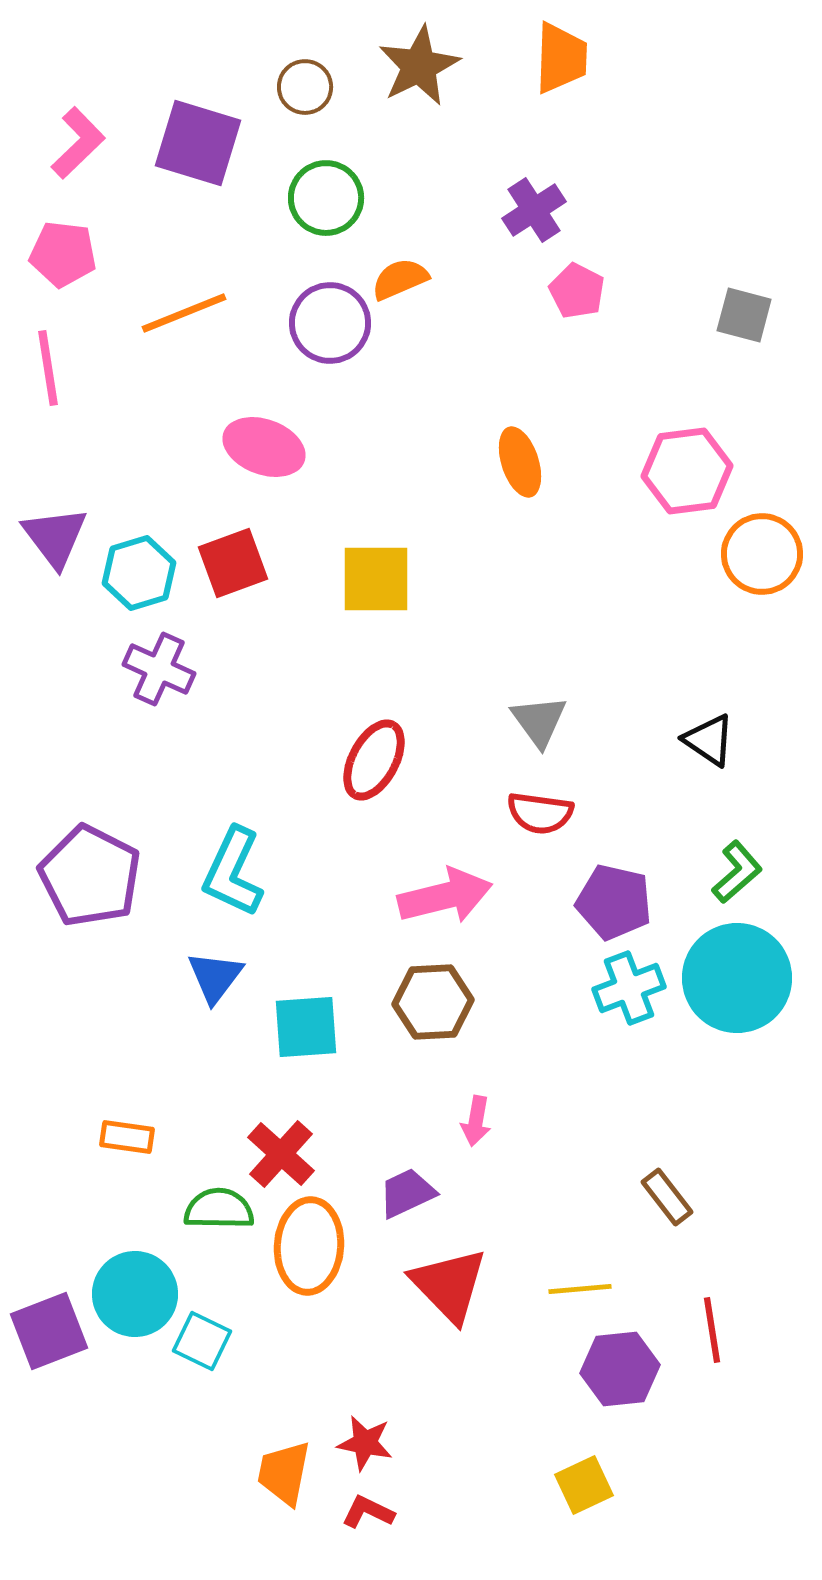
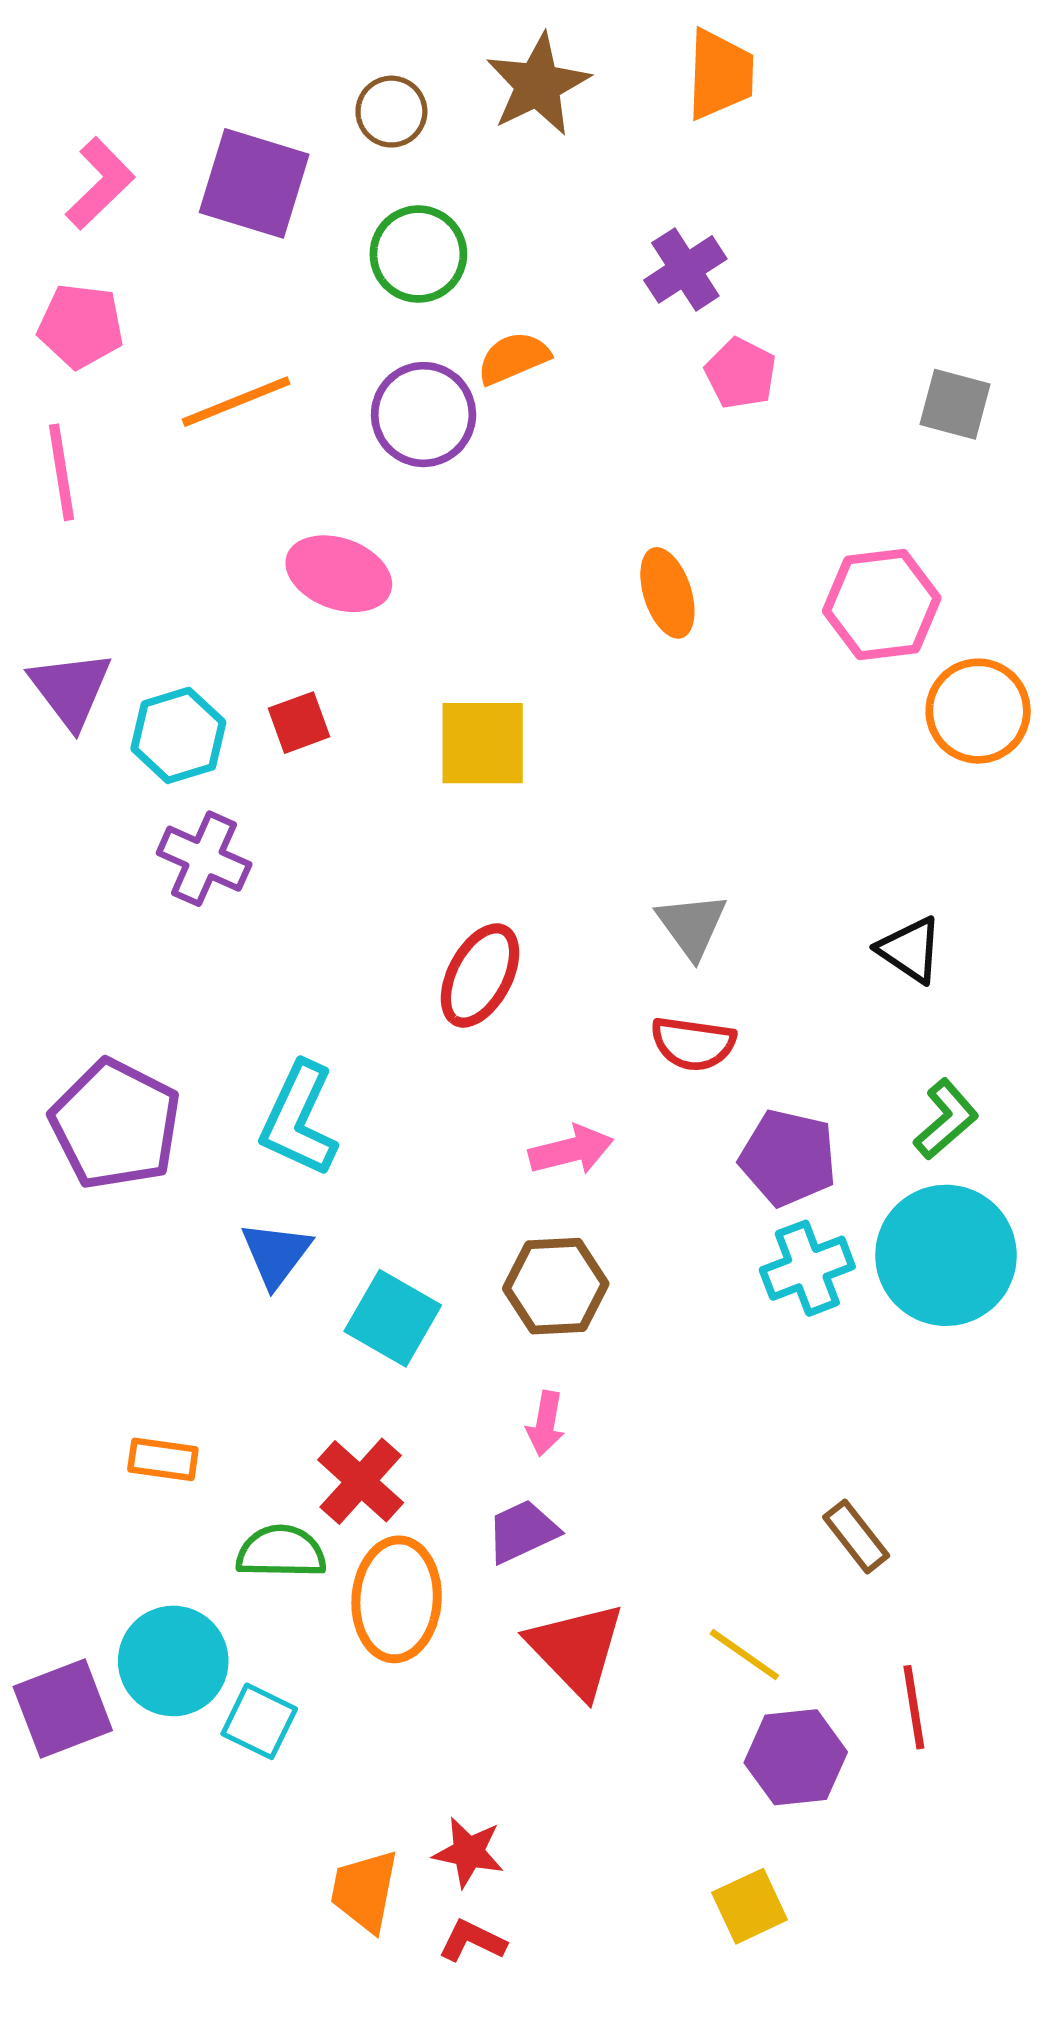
red square: (233, 563) -> (299, 723), size x0.7
pink arrow: (445, 896) -> (571, 1150), size x0.7
cyan square: (306, 1027) -> (393, 1318), turned 34
pink arrow: (476, 1121) -> (545, 1424), moved
yellow line: (580, 1289) -> (744, 1655), turned 40

